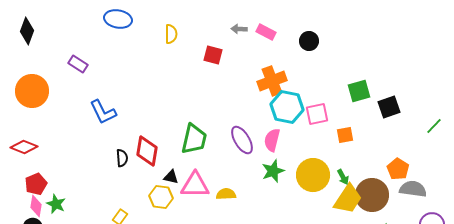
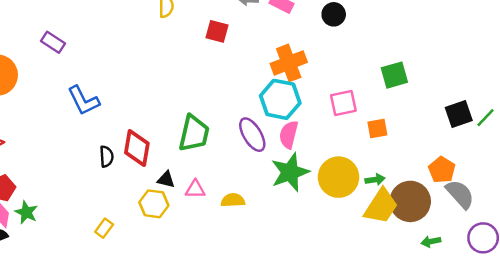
cyan hexagon: (287, 107) -> (280, 99), moved
black square: (389, 107) -> (459, 114), moved
green star: (273, 171) -> (290, 172), size x1.4
green arrow: (343, 177) -> (375, 180), turned -70
pink triangle: (195, 185) -> (195, 189), size x0.6
gray semicircle: (413, 189) -> (460, 194), turned 40

